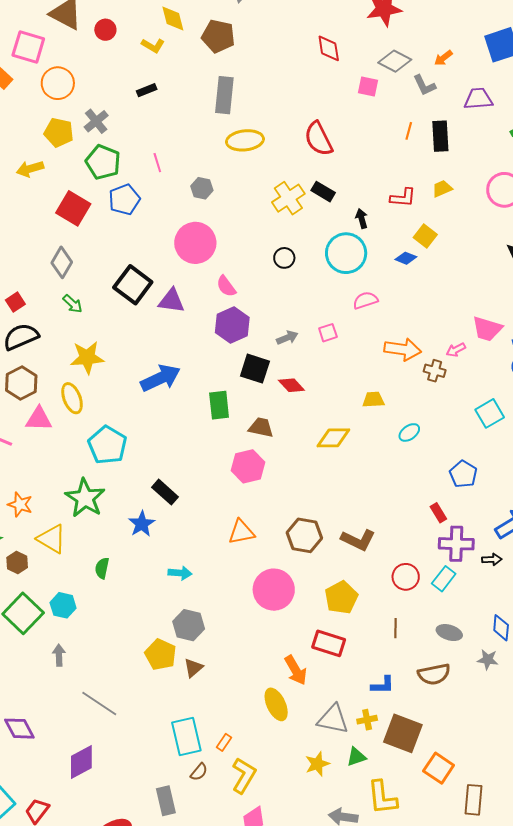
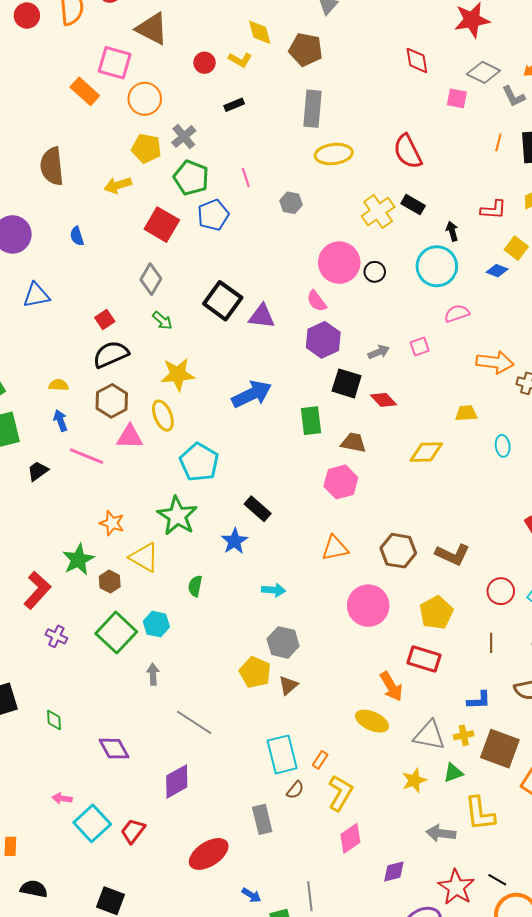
red circle: (105, 30) -> (205, 63), moved
pink circle: (195, 243) -> (339, 263), moved
cyan ellipse: (409, 432) -> (503, 446), turned -60
yellow ellipse: (276, 704) -> (372, 721), turned -40

